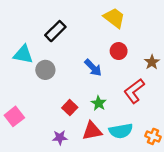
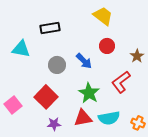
black rectangle: (55, 31) -> (50, 28), turned 36
gray circle: (45, 70) -> (57, 65), moved
green star: (99, 103) -> (89, 93), size x1.5
red square: (70, 108) -> (46, 97), moved, size x1.6

